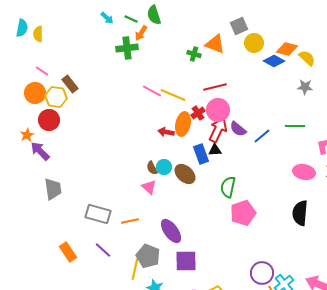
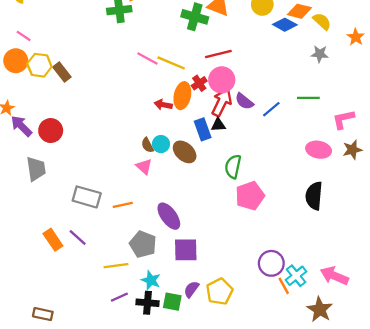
green cross: (194, 54) -> (195, 17), size x1.6
brown rectangle: (70, 84) -> (62, 72), moved
red circle: (49, 120) -> (51, 131), moved
purple line: (103, 250) -> (78, 237), moved
yellow line: (135, 269) -> (116, 266), moved, turned 70

